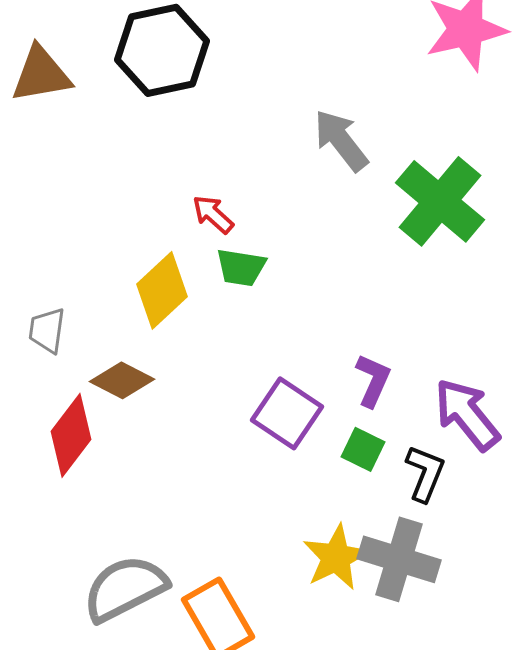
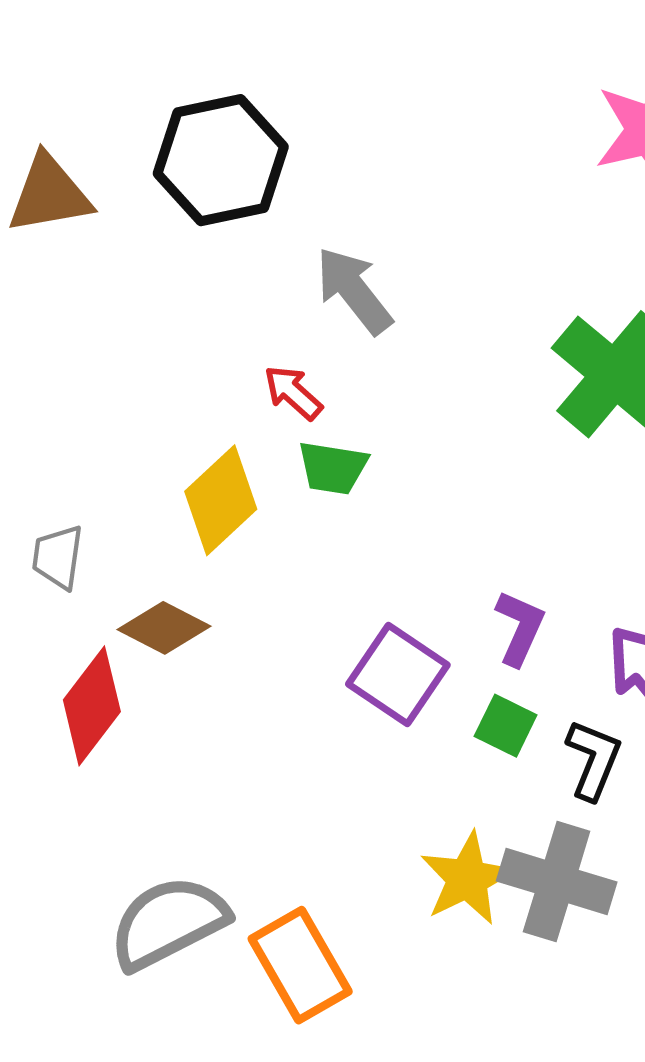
gray arrow: (341, 140) -> (354, 291), moved

